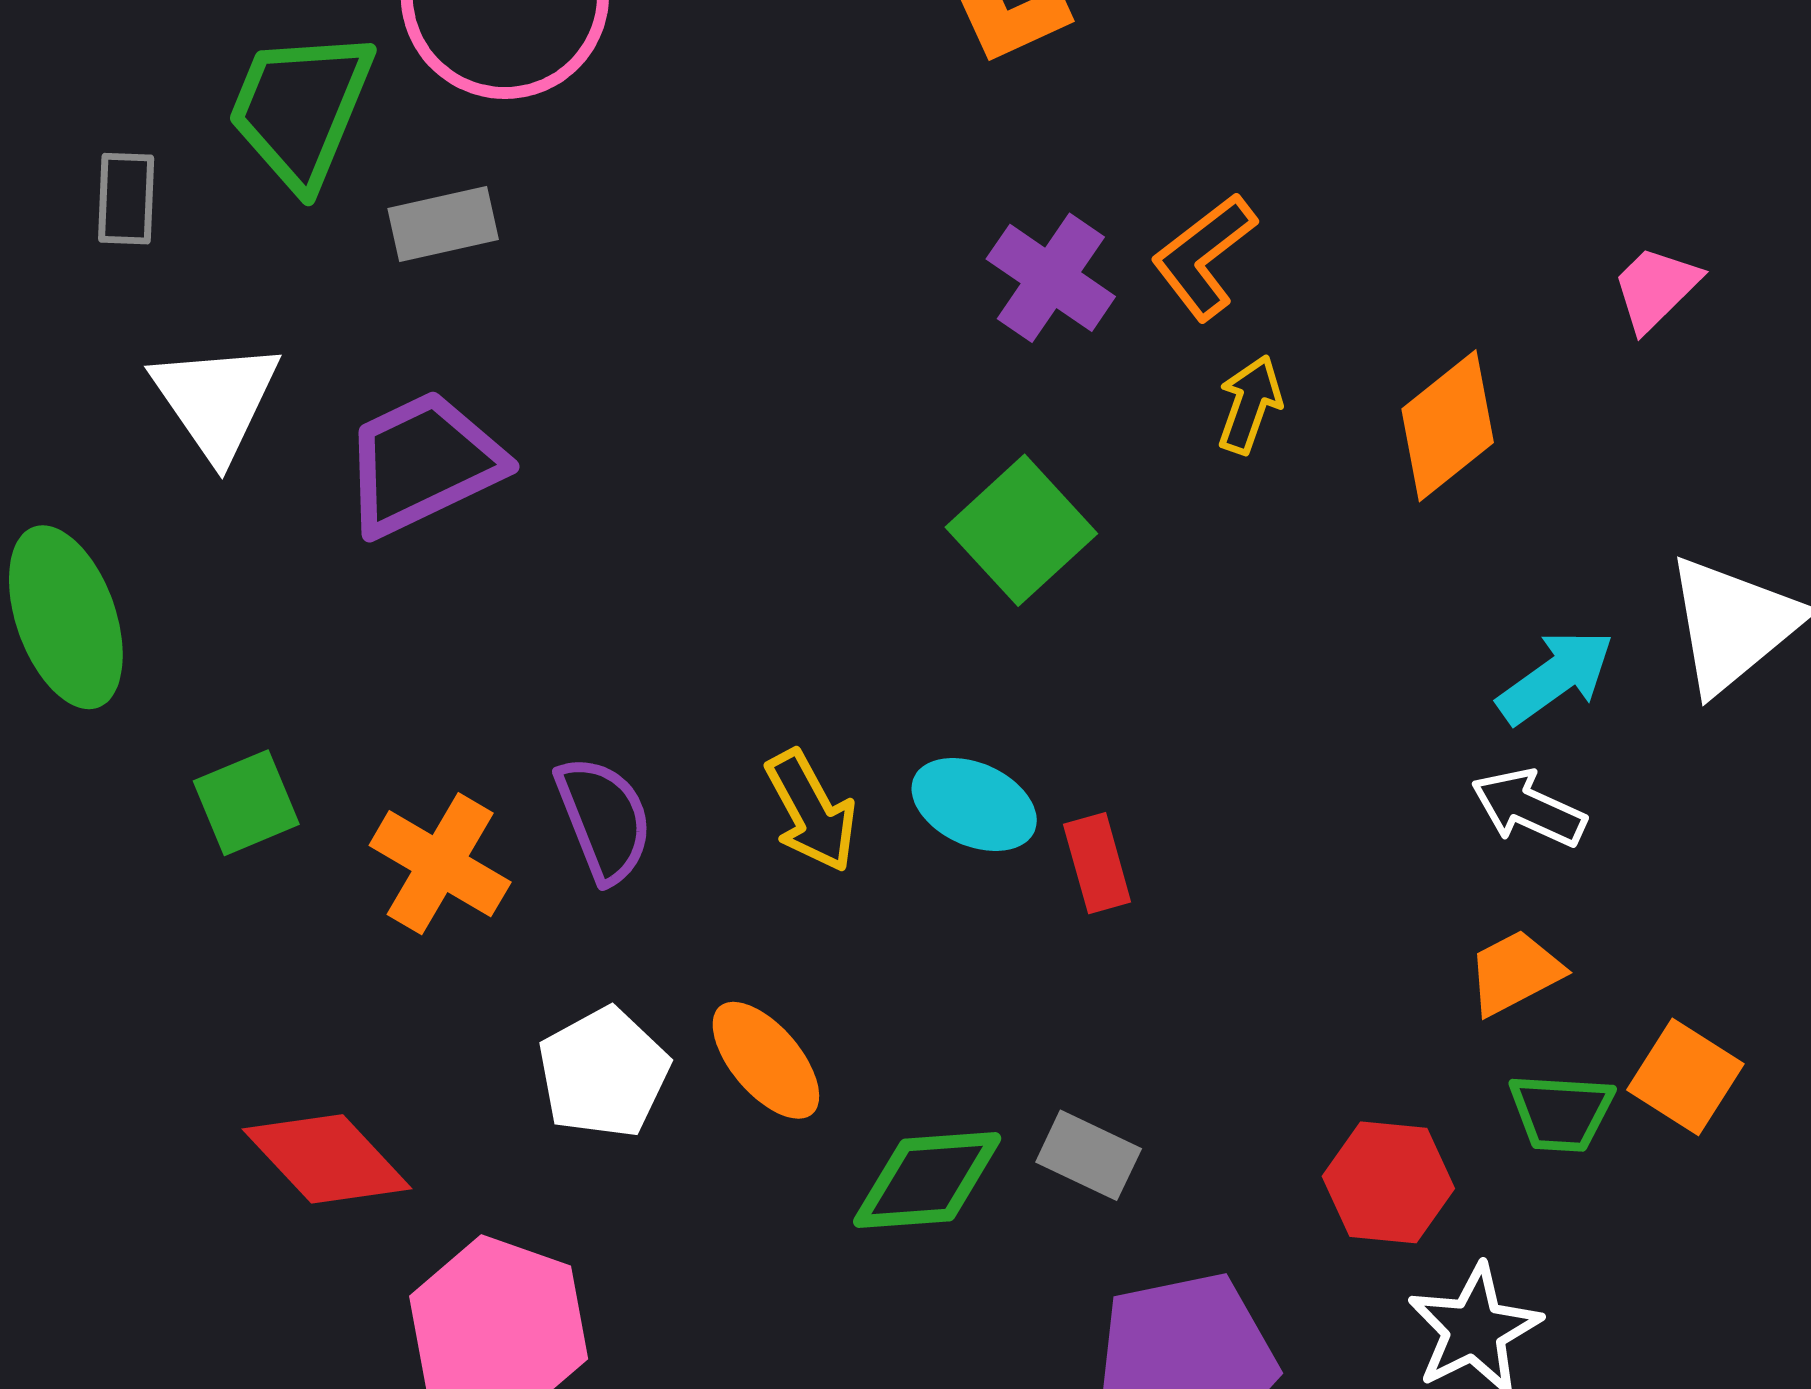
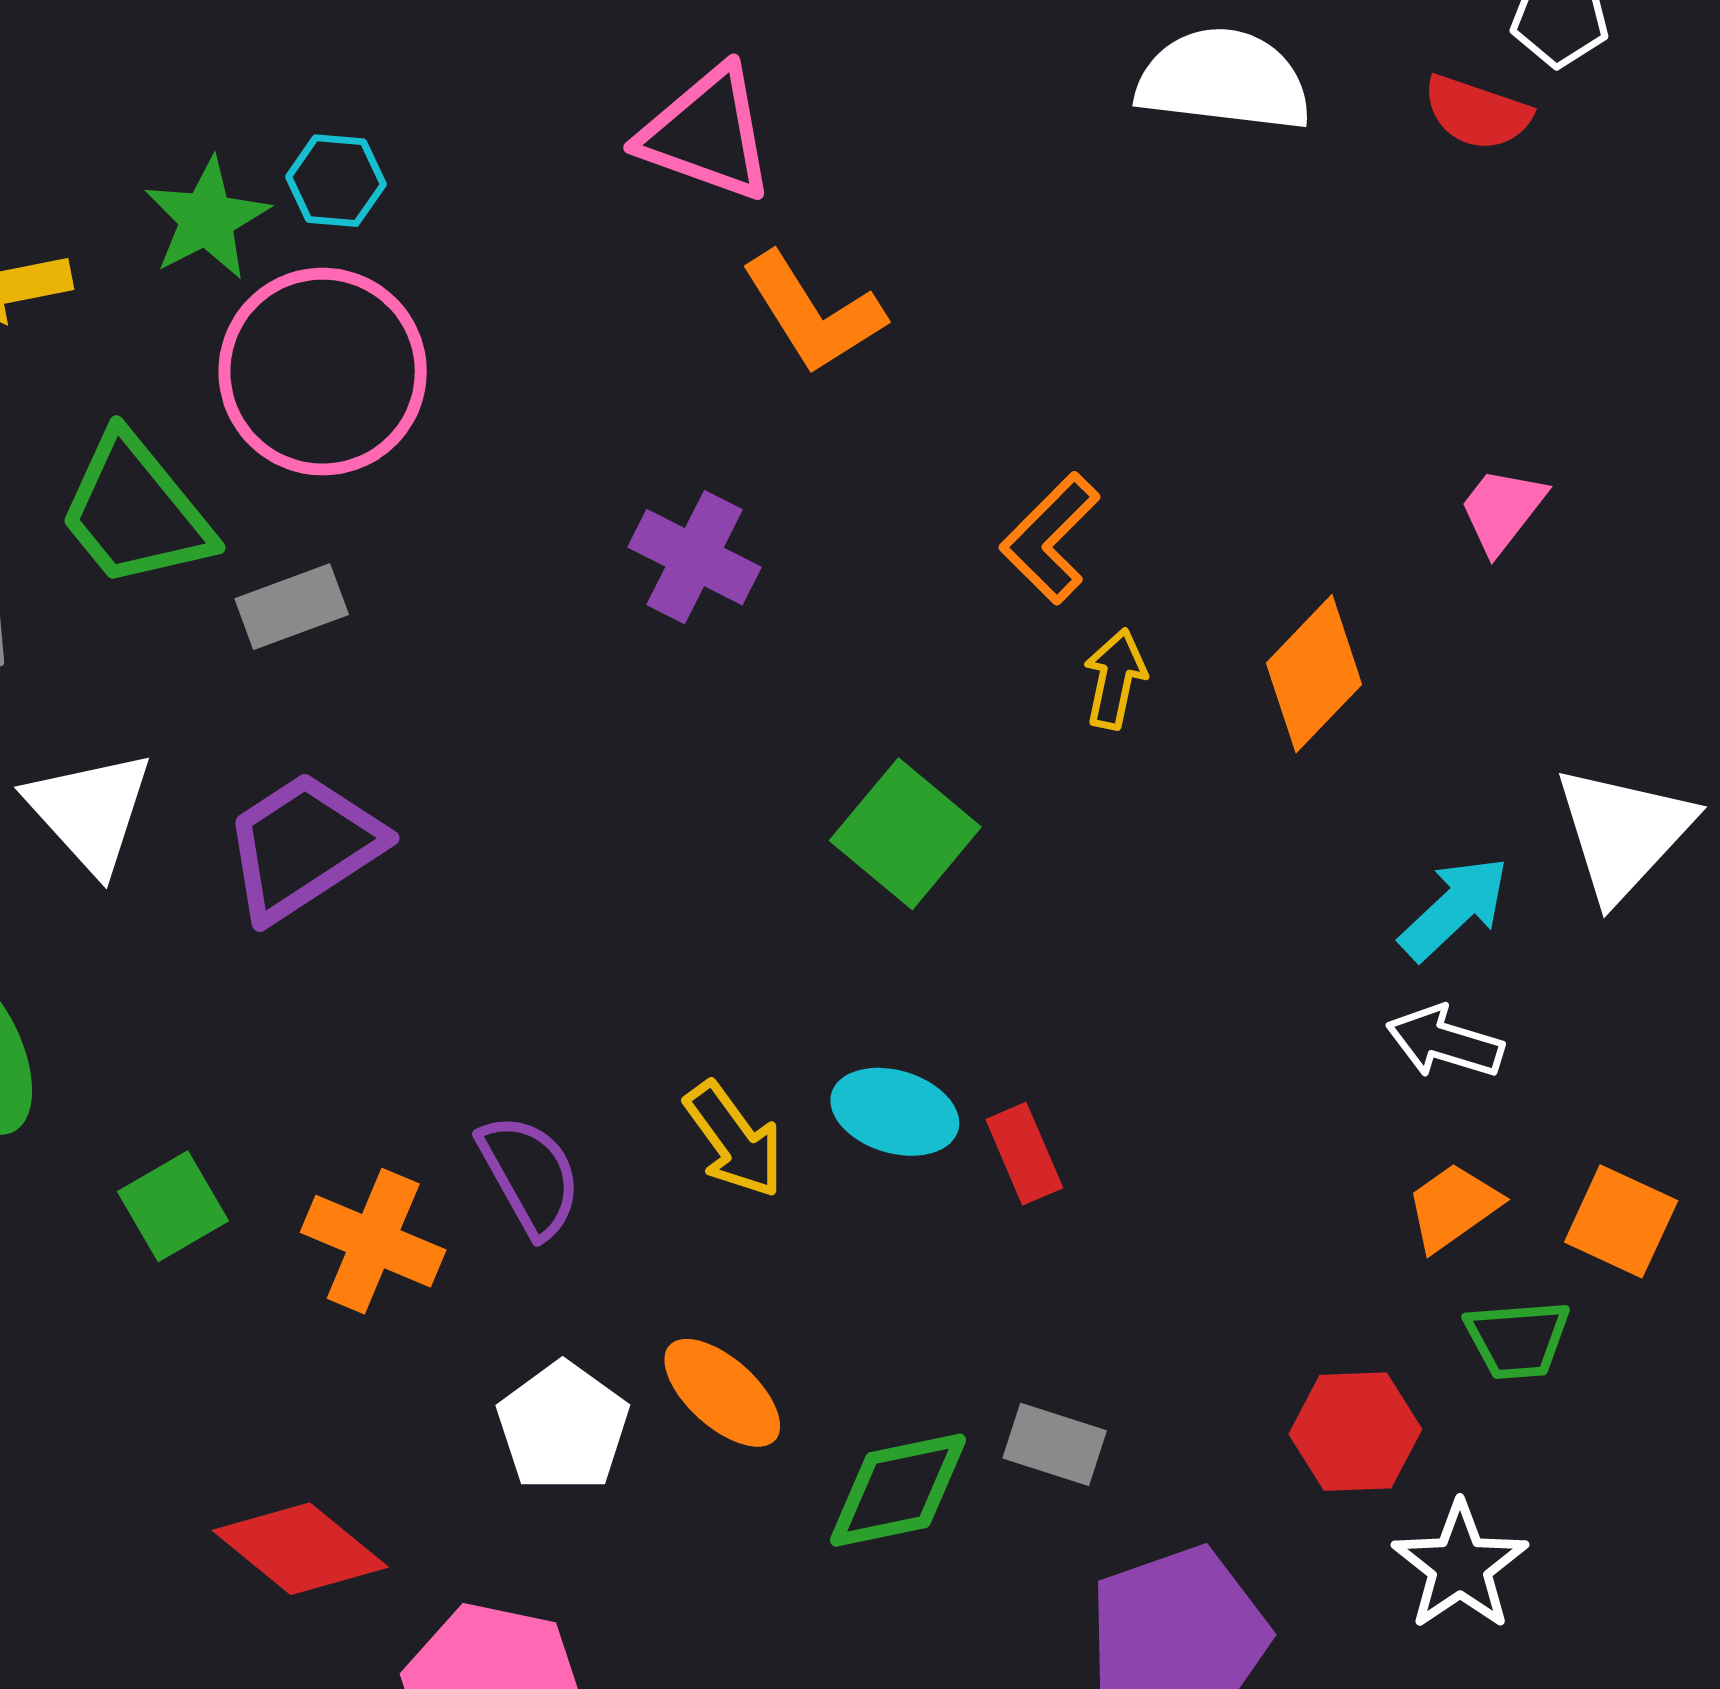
green trapezoid: (301, 109) -> (135, 511), turned -54
purple cross: (1051, 278) -> (695, 557), moved
orange square: (1685, 1077) -> (1621, 1221), moved

